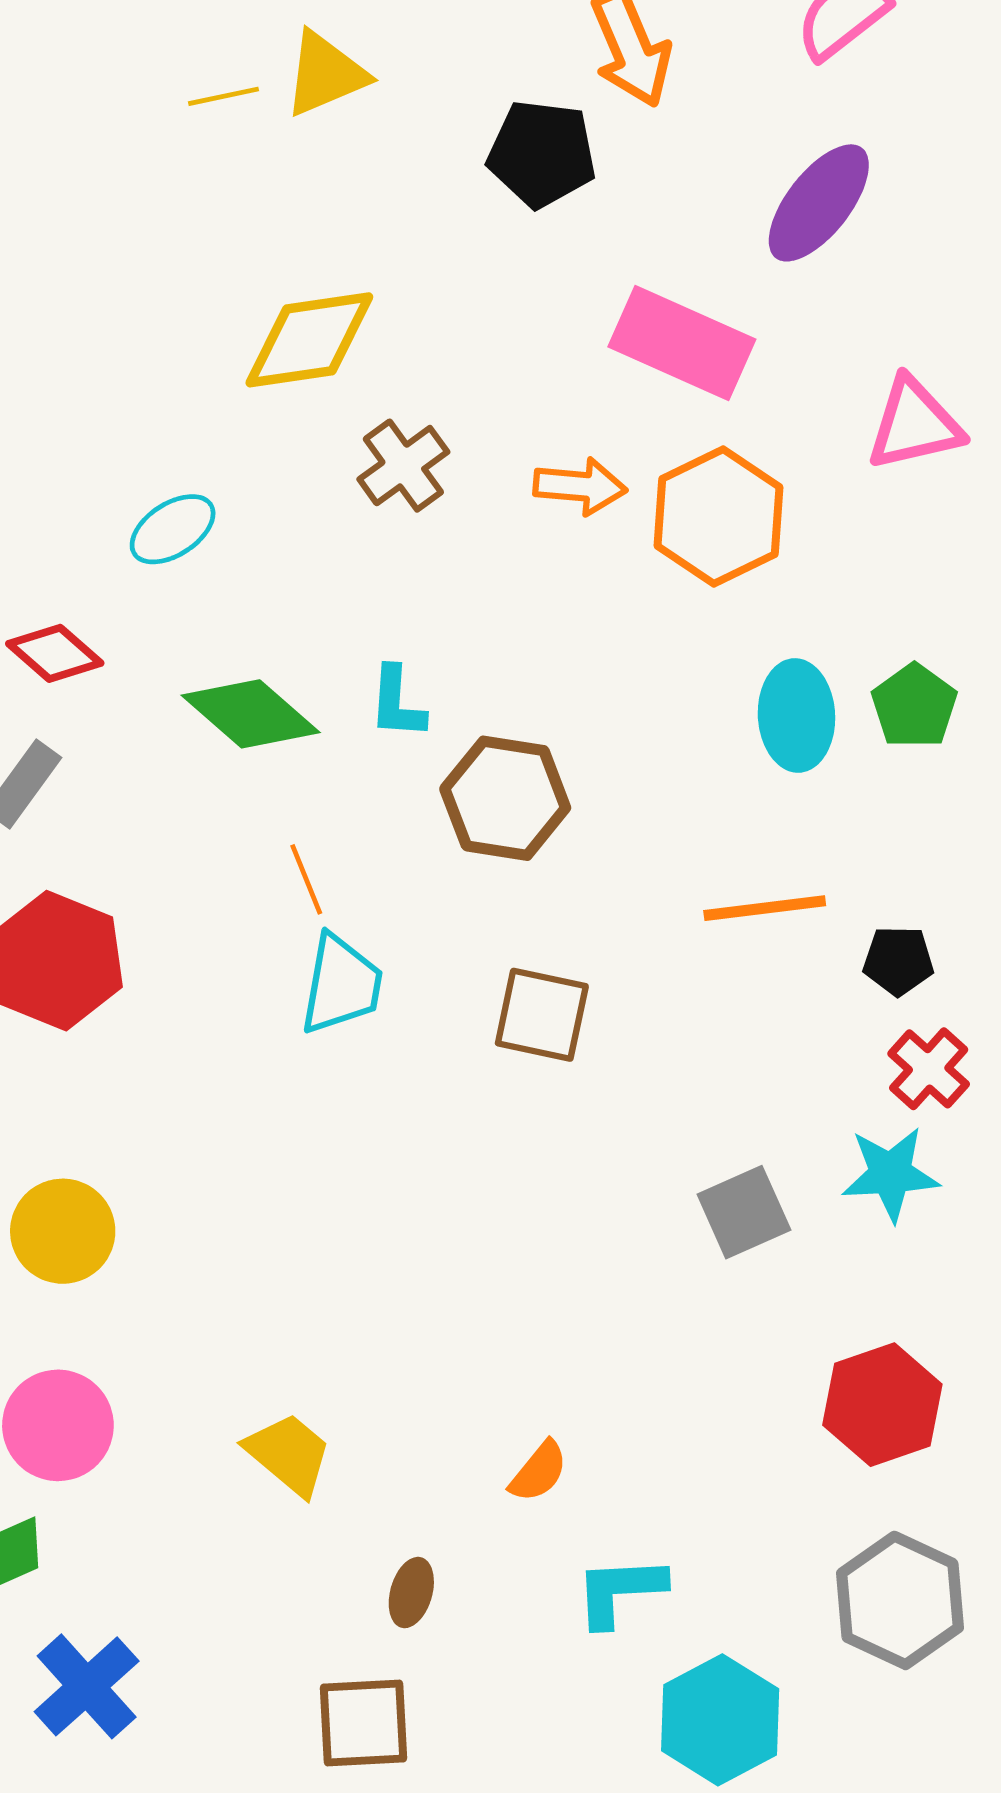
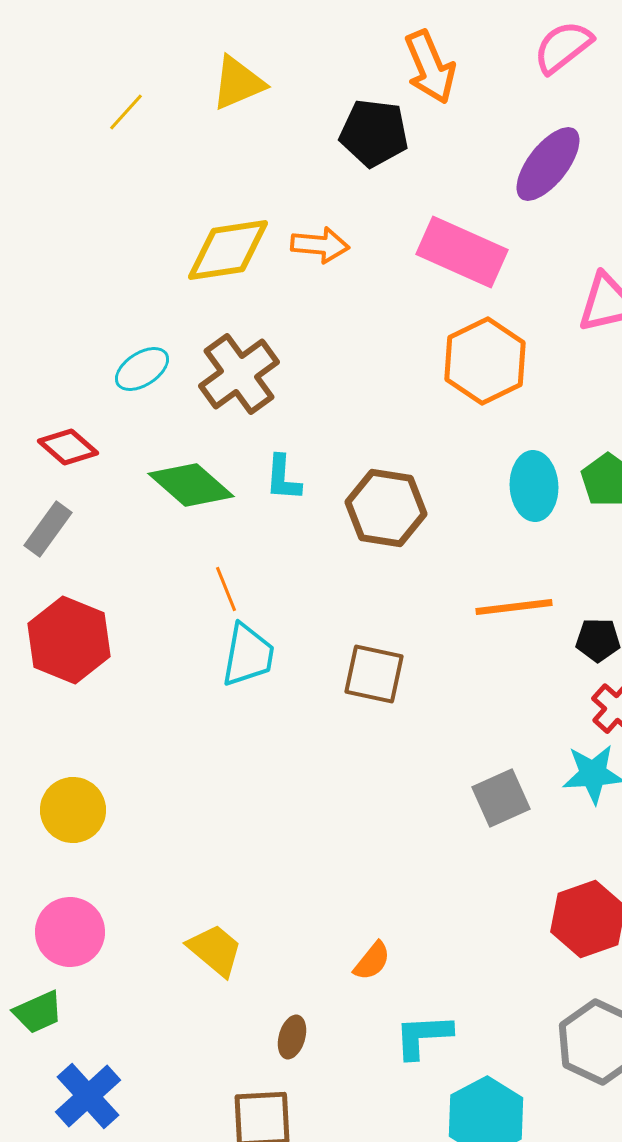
yellow line: (223, 96) -> (126, 112), moved, turned -36
brown cross: (403, 466) -> (239, 374), moved, size x1.4
orange arrow: (580, 486) -> (320, 245), moved
brown hexagon: (505, 798) -> (386, 508), moved

